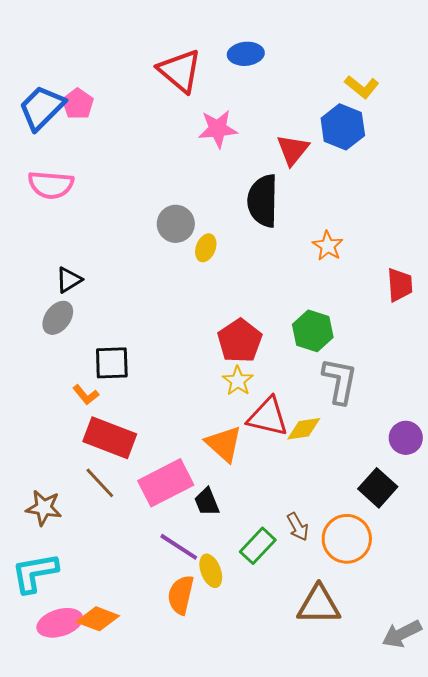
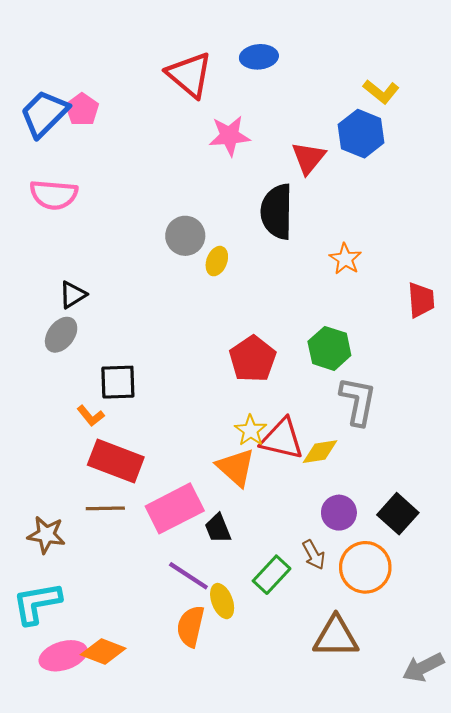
yellow star: (238, 381) -> (251, 431), moved
purple circle: (406, 438) -> (339, 513), moved
brown line: (100, 483) -> (105, 508), turned -48

